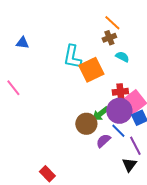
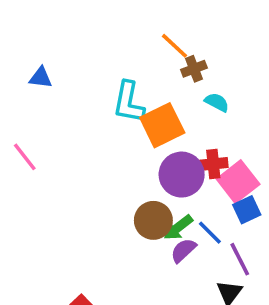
orange line: (112, 23) -> (175, 46), moved
purple circle: (119, 111) -> (182, 175), moved
green arrow: (100, 114) -> (178, 227), moved

